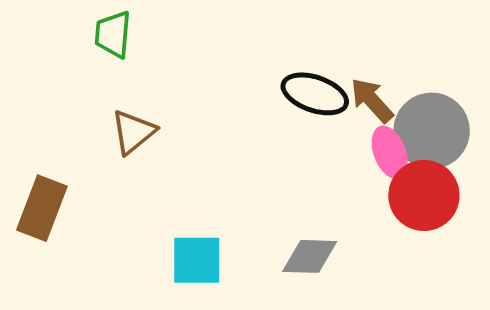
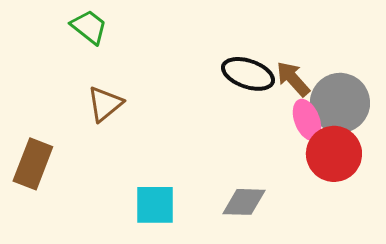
green trapezoid: (113, 34) -> (89, 27), turned 123

